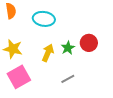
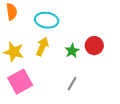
yellow arrow: (48, 53) -> (42, 47), moved
gray line: (68, 79) -> (72, 84), turned -32

